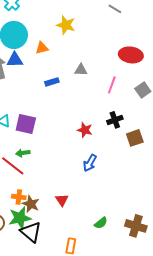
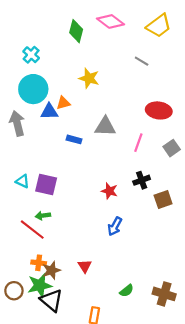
blue triangle: (15, 60) -> (49, 112), moved
gray triangle: (81, 70) -> (105, 127), size x1.5
blue rectangle: (52, 82) -> (74, 139), turned 32
brown star: (31, 204) -> (51, 270), turned 30

